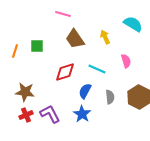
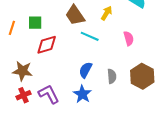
yellow arrow: (105, 37) -> (107, 13), turned 56
cyan line: (97, 69) -> (90, 36), moved
red diamond: (65, 72) -> (47, 45), moved

